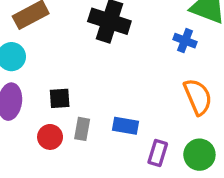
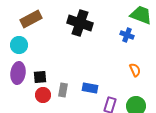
orange semicircle: (198, 97) -> (135, 70), size x0.6
black square: (60, 98) -> (40, 77), moved

